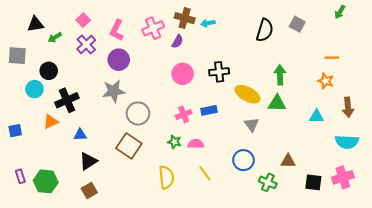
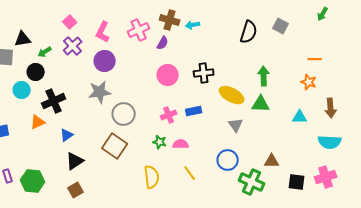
black triangle: (36, 24) -> (23, 39), moved
green arrow: (55, 37) -> (45, 52), moved
blue triangle: (80, 135) -> (67, 135), turned -32
green cross: (268, 182) -> (252, 182), size x1.4

